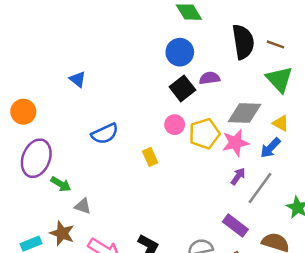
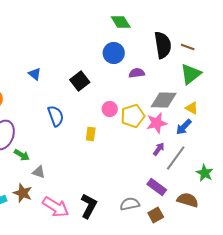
green triangle: (279, 79) -> (191, 74), turned 35
black square: (182, 88) -> (80, 81), moved
blue semicircle: (105, 134) -> (56, 116), turned -85
yellow rectangle: (150, 157) -> (91, 134), turned 32

